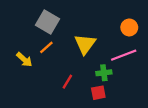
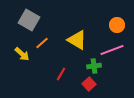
gray square: (47, 22) -> (29, 20), moved
yellow triangle: (85, 44) -> (77, 40), turned -35
red square: (98, 93) -> (89, 84), turned -32

